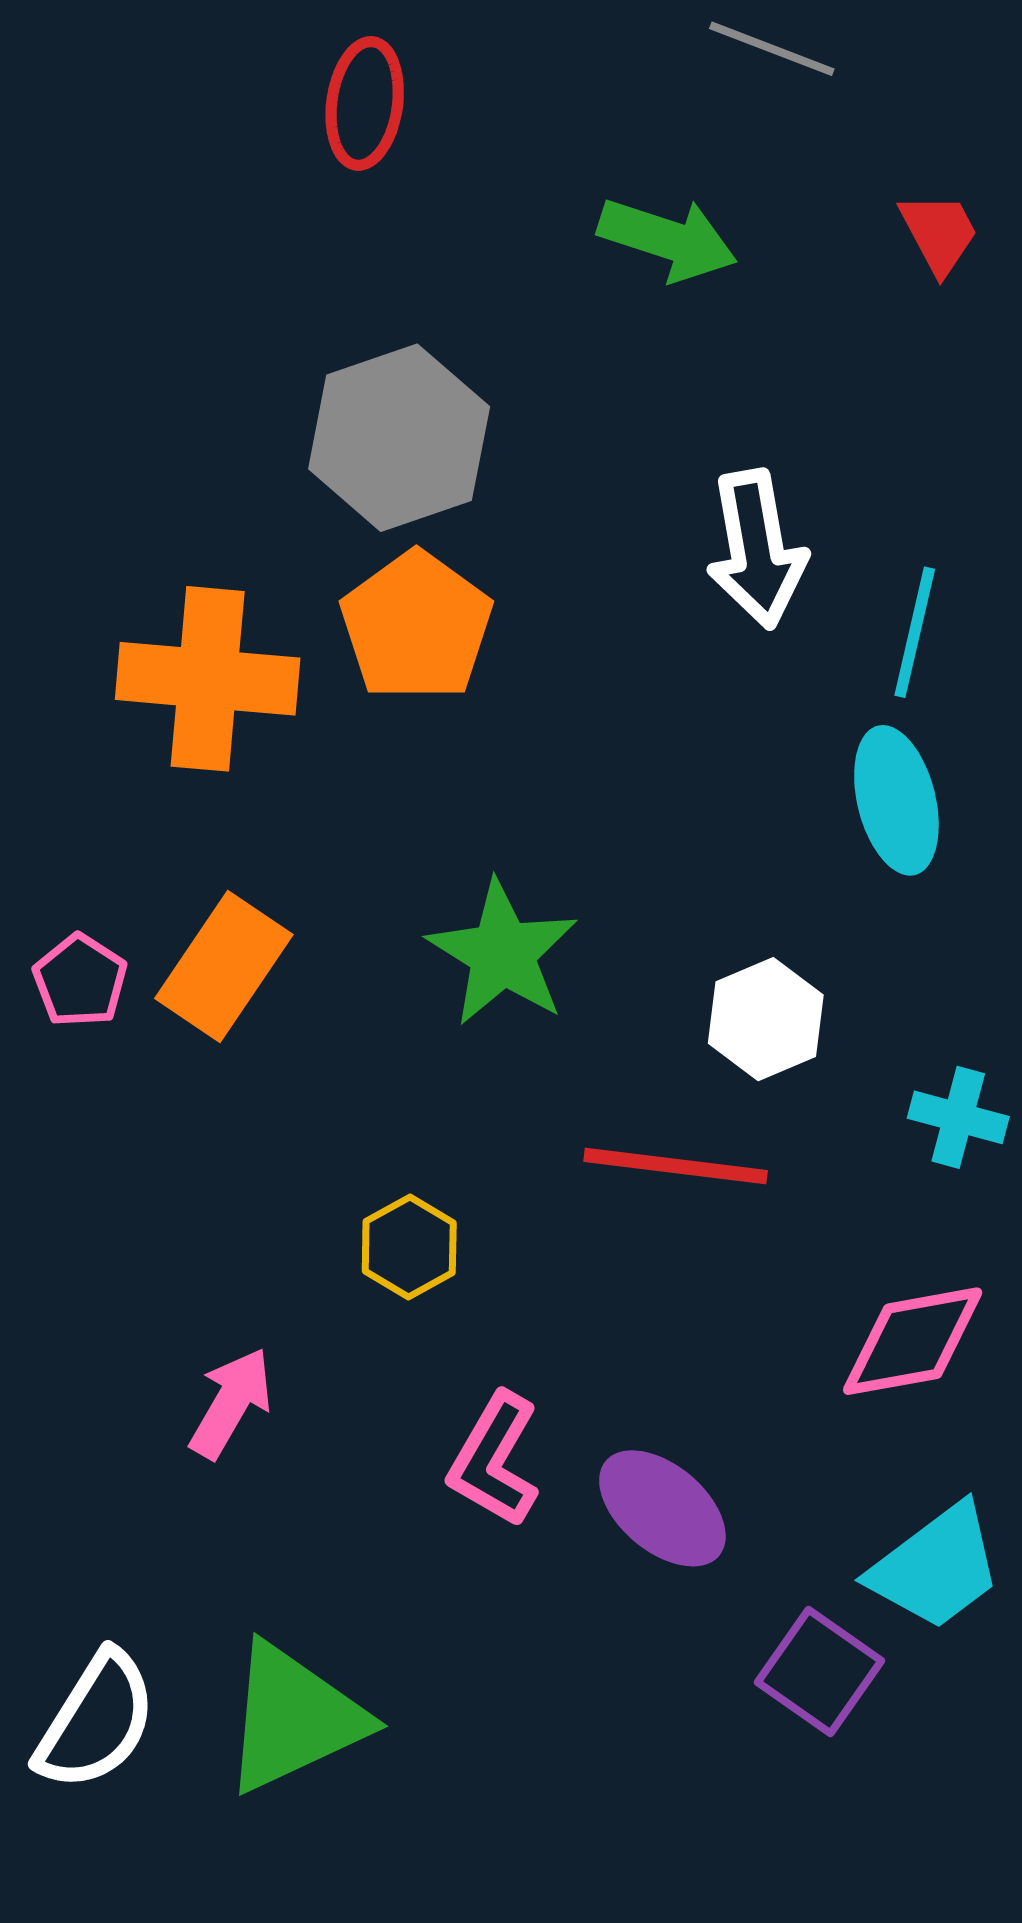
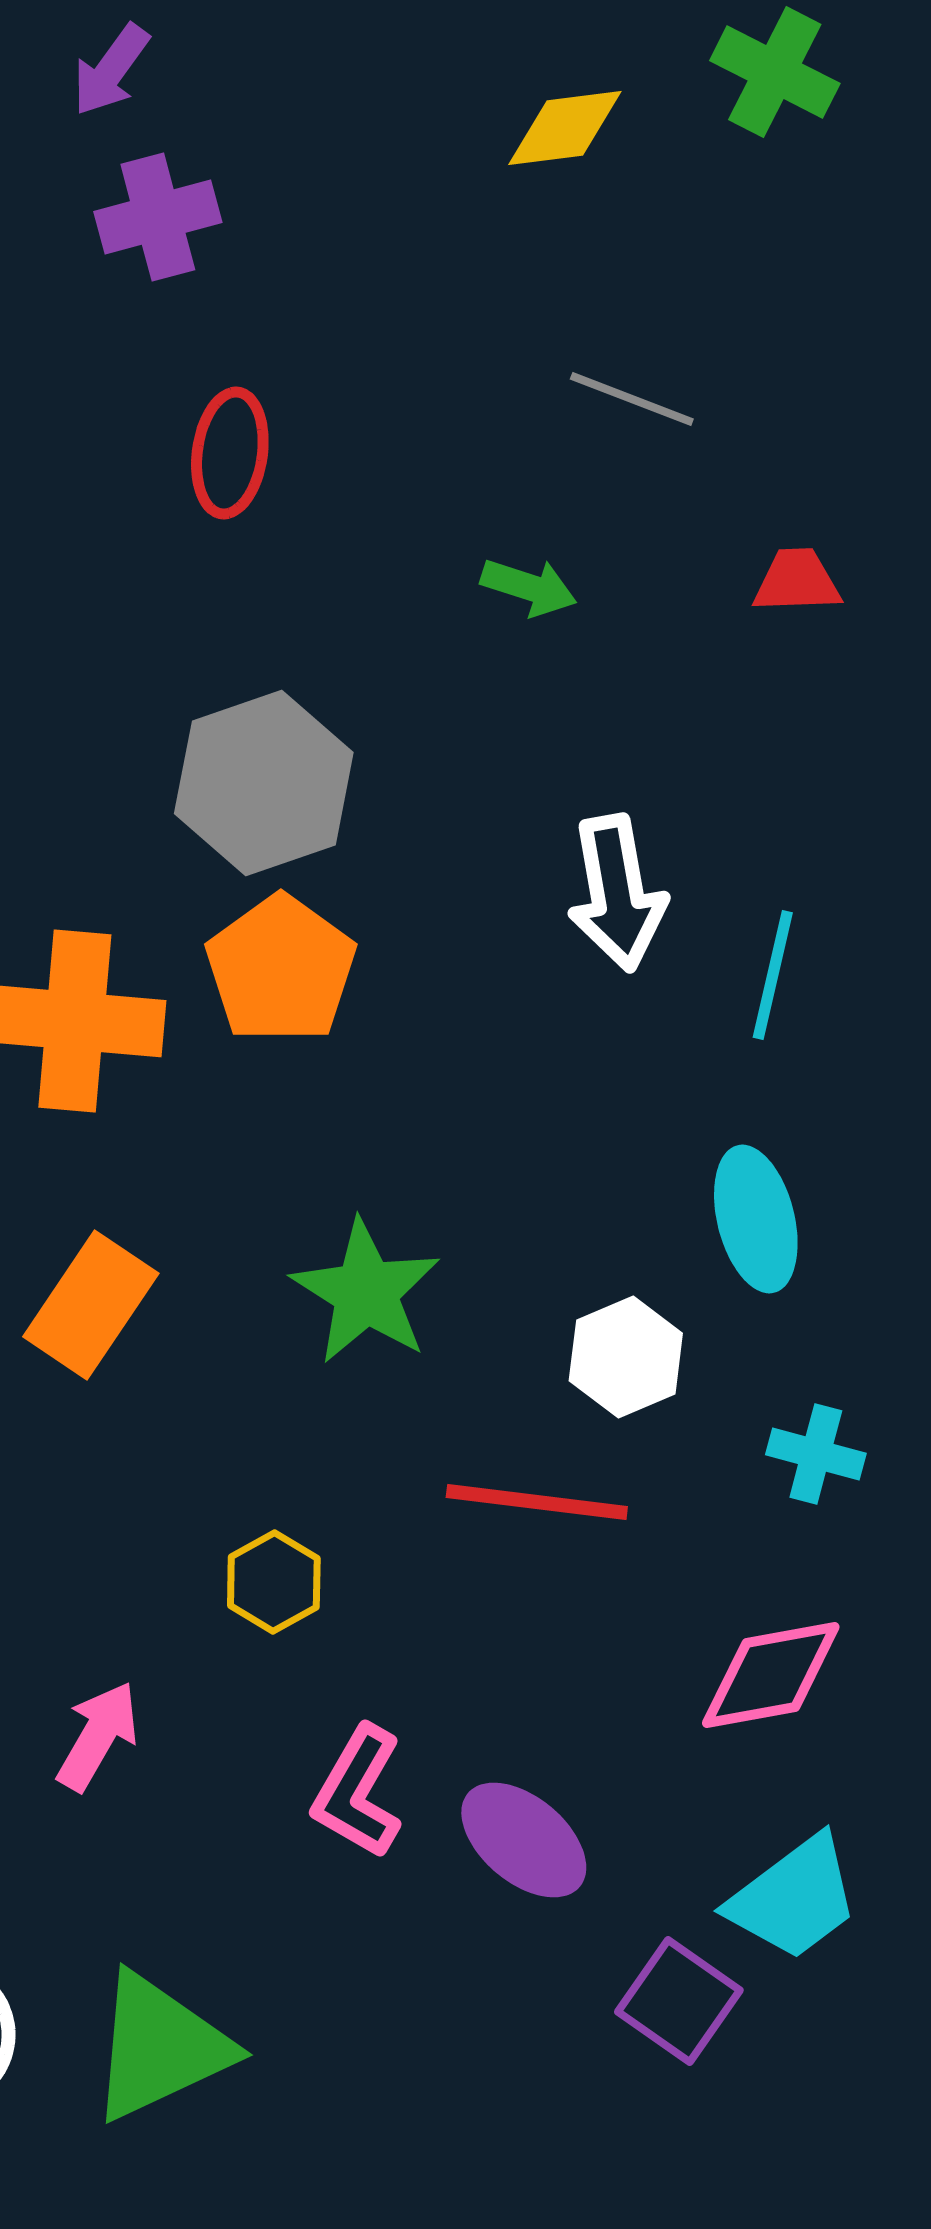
red trapezoid: (939, 233) -> (797, 581), turned -64
green arrow: (668, 239) -> (529, 587), size x0.7
cyan ellipse: (896, 800) -> (756, 1219), moved

